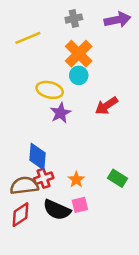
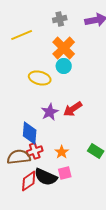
red arrow: (107, 106) -> (73, 109), moved
purple star: (61, 113) -> (50, 112), moved
red diamond: (21, 215) -> (29, 181), moved

